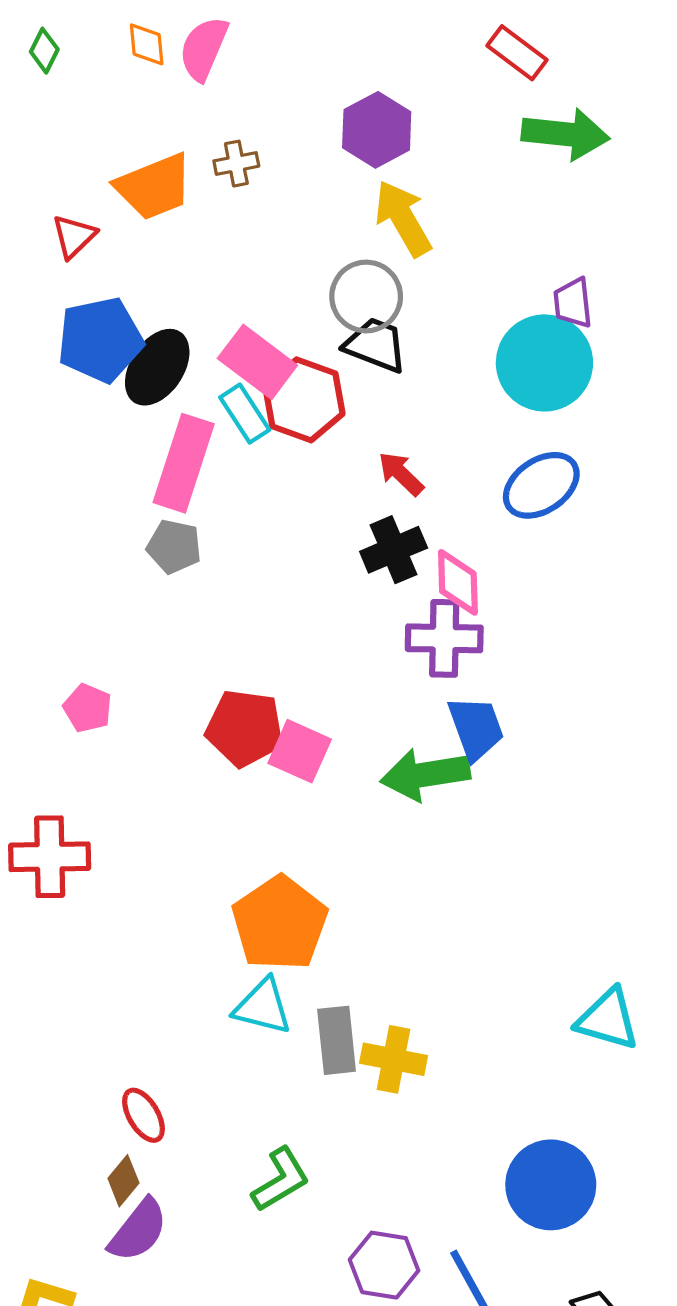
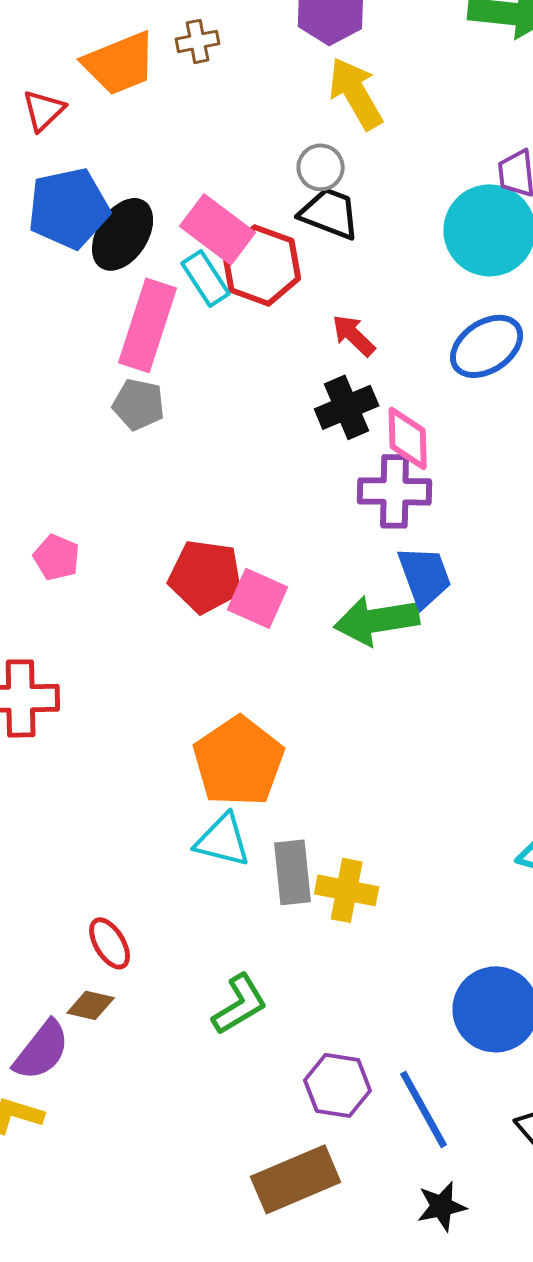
gray circle: (366, 296) -> (321, 167), size x0.7
brown diamond: (123, 1181) -> (91, 1005), turned 63
purple semicircle: (138, 1230) -> (42, 1050), moved

